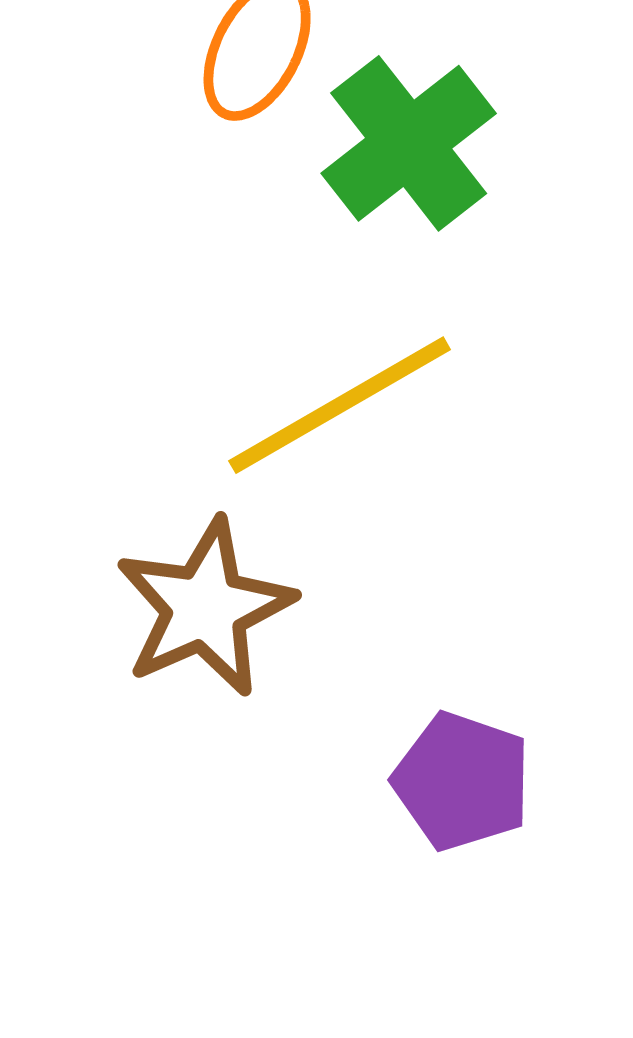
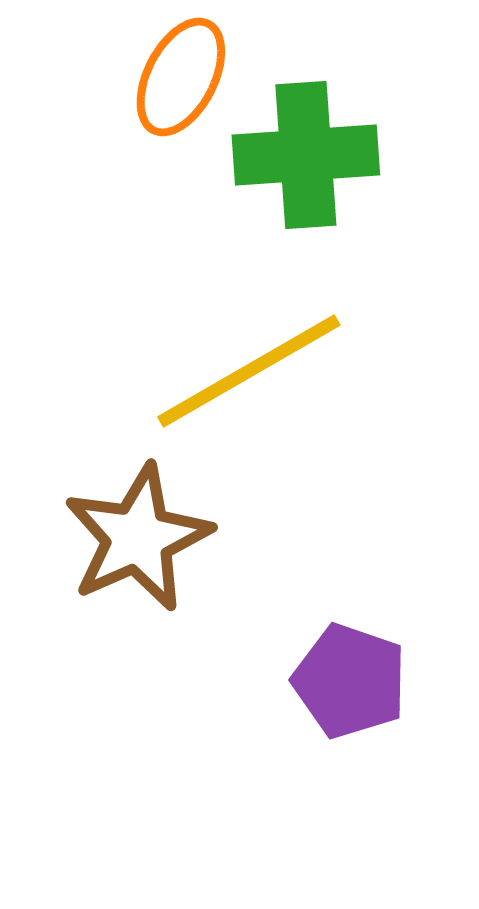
green cross: (409, 143) -> (306, 155), turned 34

